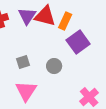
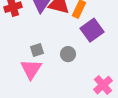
pink triangle: (26, 91) -> (31, 69), moved

